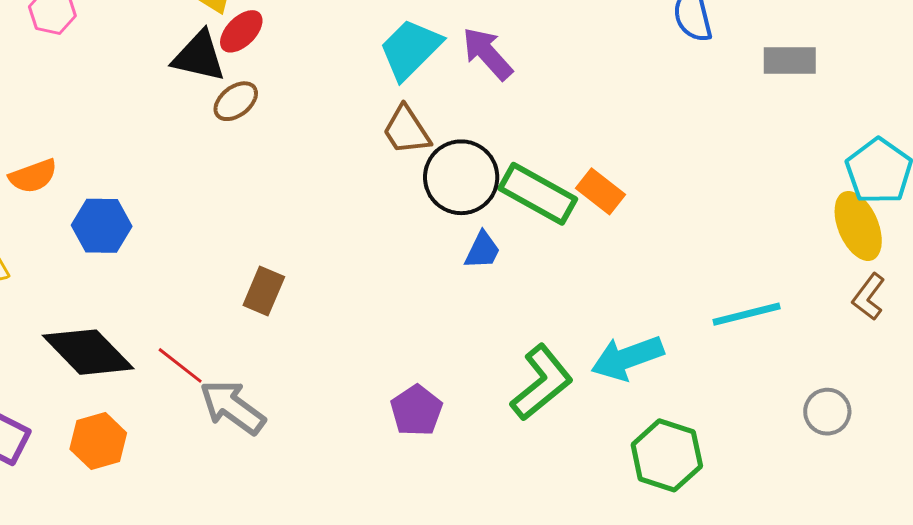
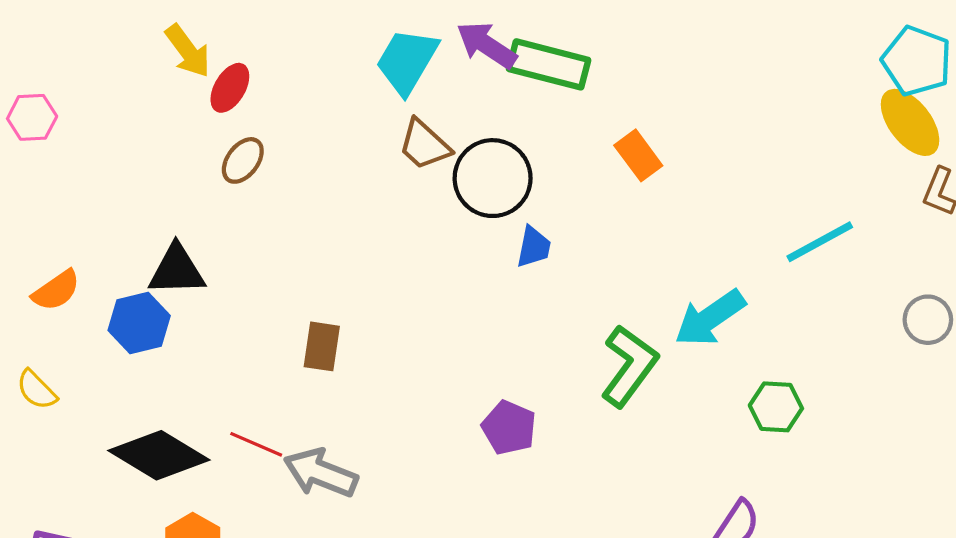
black triangle: (199, 56) -> (177, 270), moved
orange rectangle: (600, 191) -> (638, 155), turned 30
green rectangle: (538, 194) -> (549, 64), moved
green hexagon: (667, 455) -> (776, 407), size x0.7

